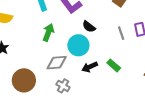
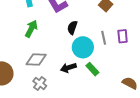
black semicircle: (89, 27) -> (72, 28), turned 64
cyan circle: (78, 45) -> (83, 47), moved

